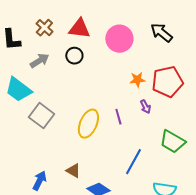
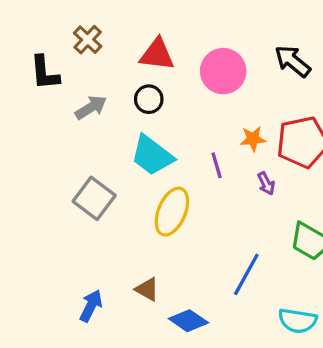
brown cross: (44, 28) -> (88, 40), moved
cyan trapezoid: (18, 90) -> (152, 155), moved
purple line: (118, 117) -> (217, 165), moved

